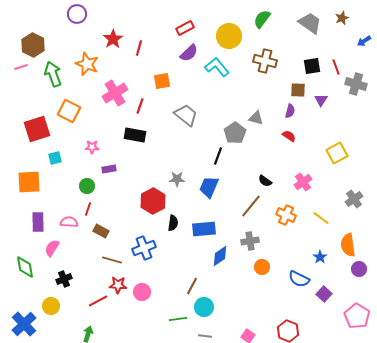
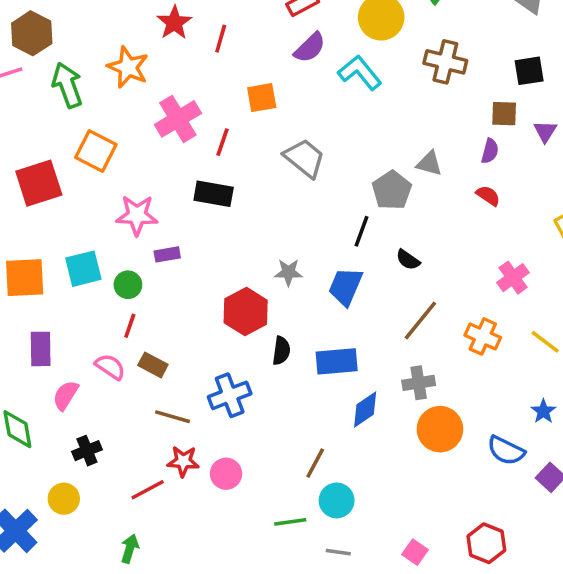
pink star: (92, 147) -> (137, 215), size x1.6
cyan square: (55, 158) -> (83, 269), moved, size x1.5
black semicircle: (265, 181) -> (408, 260), moved
pink semicircle: (69, 222) -> (110, 367), moved, turned 30
orange circle: (262, 267) -> (440, 429), size x1.6

